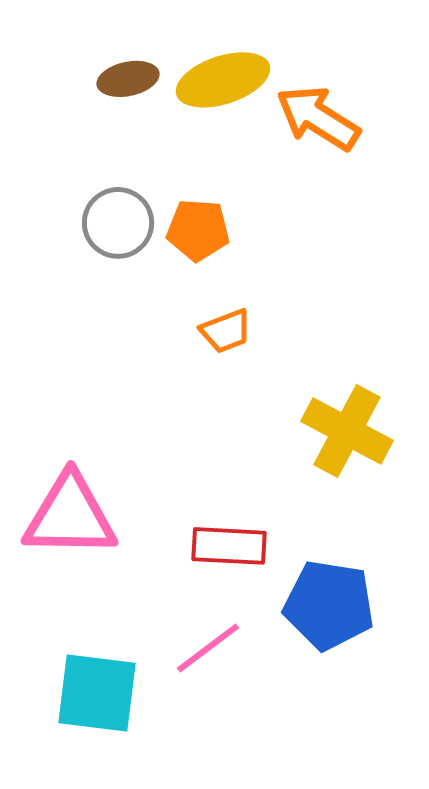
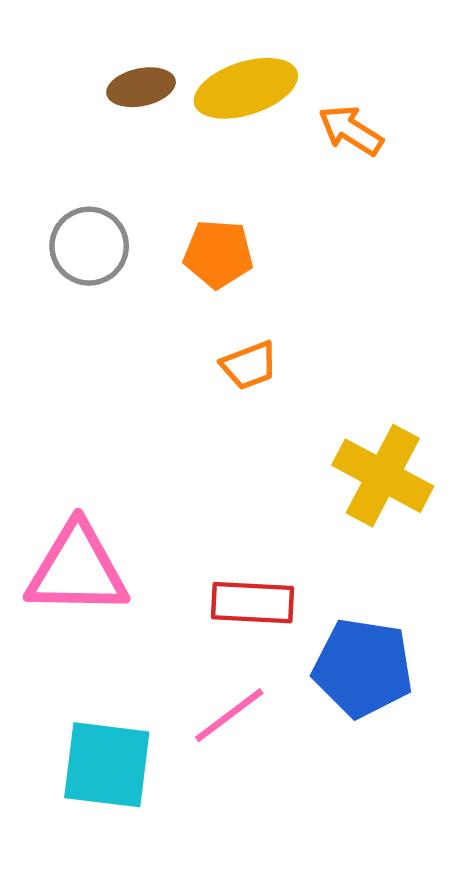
orange arrow: (318, 118) -> (351, 130), size x0.7
gray circle: (118, 223) -> (89, 246), moved

